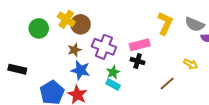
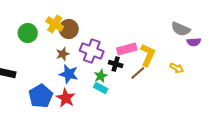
yellow L-shape: (165, 23) -> (148, 55), moved
black cross: (138, 61) -> (116, 64), moved
brown line: (167, 83) -> (138, 73), moved

